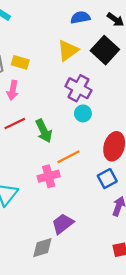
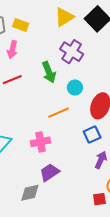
cyan circle: (83, 113) -> (75, 88), moved
green arrow: (44, 131) -> (49, 72), moved
pink cross: (49, 176) -> (40, 142), moved

